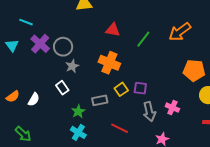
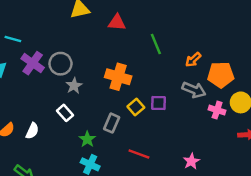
red triangle: (113, 30) -> (117, 22), moved
orange arrow: (180, 32) -> (193, 60), moved, size x0.6
green line: (143, 39) -> (156, 44), turned -54
gray rectangle: (100, 100) -> (112, 123), turned -49
pink cross: (172, 108) -> (217, 110), moved
gray arrow: (149, 112) -> (194, 90), moved, turned -48

